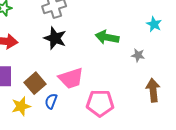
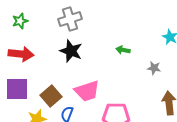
green arrow: (107, 37) -> (123, 50), size x0.6

